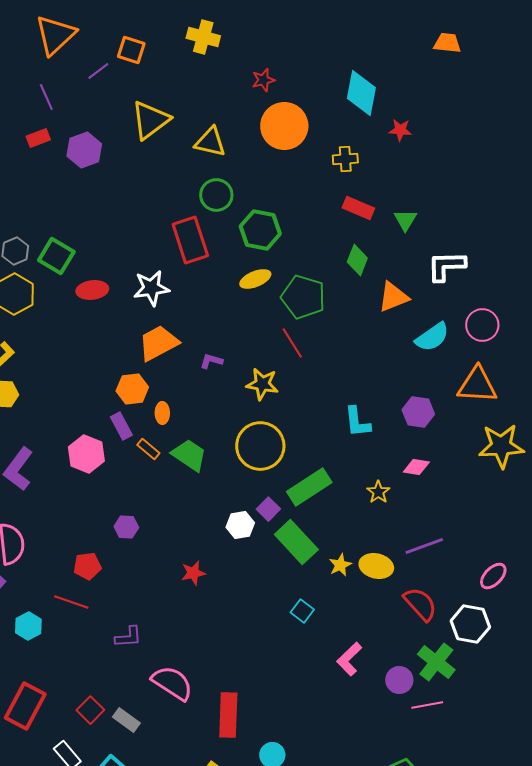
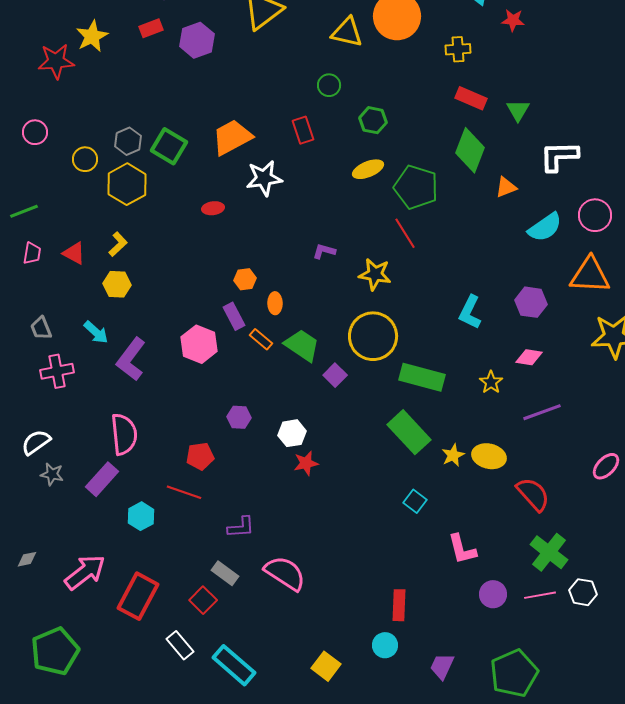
yellow triangle: (210, 142) -> (347, 32), moved
green circle: (216, 195) -> (329, 85), size x0.7
green hexagon: (260, 230) -> (373, 120), size x0.7
red rectangle: (190, 240) -> (303, 130), size x0.6
green diamond: (357, 260) -> (470, 150), size x1.4
red ellipse: (92, 290) -> (213, 208), moved, size x0.7
orange triangle: (393, 297) -> (506, 187), size x0.7
orange trapezoid: (158, 343) -> (232, 137), moved
orange hexagon: (132, 389) -> (245, 279), size x0.7
cyan L-shape: (357, 422) -> (470, 312), turned 32
green rectangle: (309, 487) -> (422, 377), turned 48
purple square: (268, 509) -> (335, 375), moved
white hexagon: (240, 525) -> (292, 433), moved
purple line: (424, 546) -> (542, 412), moved
white hexagon: (470, 624) -> (583, 592), moved, size x0.7
pink L-shape: (349, 659) -> (462, 549), turned -60
purple circle: (399, 680) -> (493, 594), moved
red rectangle: (228, 715) -> (399, 605), moved, size x0.7
gray rectangle: (126, 720) -> (225, 573), moved

